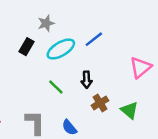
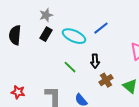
gray star: (46, 23) -> (46, 15), moved
cyan ellipse: (61, 49) -> (74, 36), turned 55

